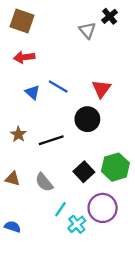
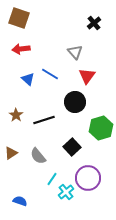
black cross: (110, 16) -> (94, 23), moved
gray triangle: (87, 30) -> (75, 52), moved
green hexagon: (115, 167) -> (101, 128), moved
brown triangle: (13, 179) -> (11, 153), turned -48
blue semicircle: (13, 227) -> (20, 201), moved

